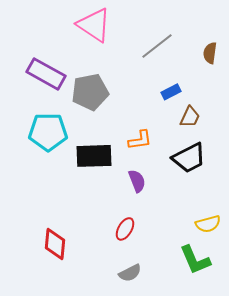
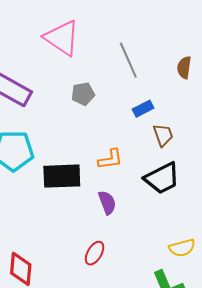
gray line: (157, 46) -> (128, 60), turned -76
gray pentagon: (90, 92) -> (83, 94), moved, size x0.6
brown trapezoid: (190, 117) -> (163, 135), turned -45

